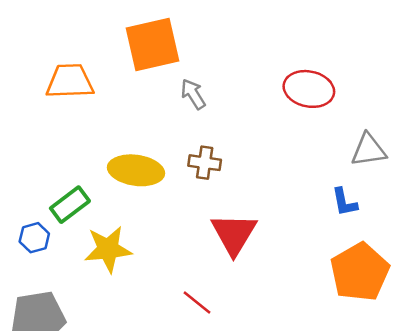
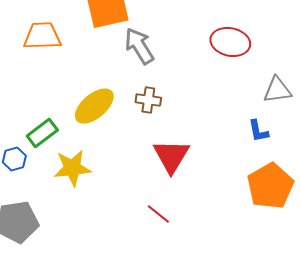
gray arrow: (193, 94) -> (139, 46), size x1.5
yellow ellipse: (136, 170) -> (94, 106), turned -48
red line: (197, 303) -> (158, 214), moved

